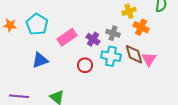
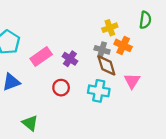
gray cross: (113, 33) -> (102, 50), moved
brown diamond: (134, 54) -> (106, 65), moved
cyan cross: (111, 56) -> (99, 91), moved

